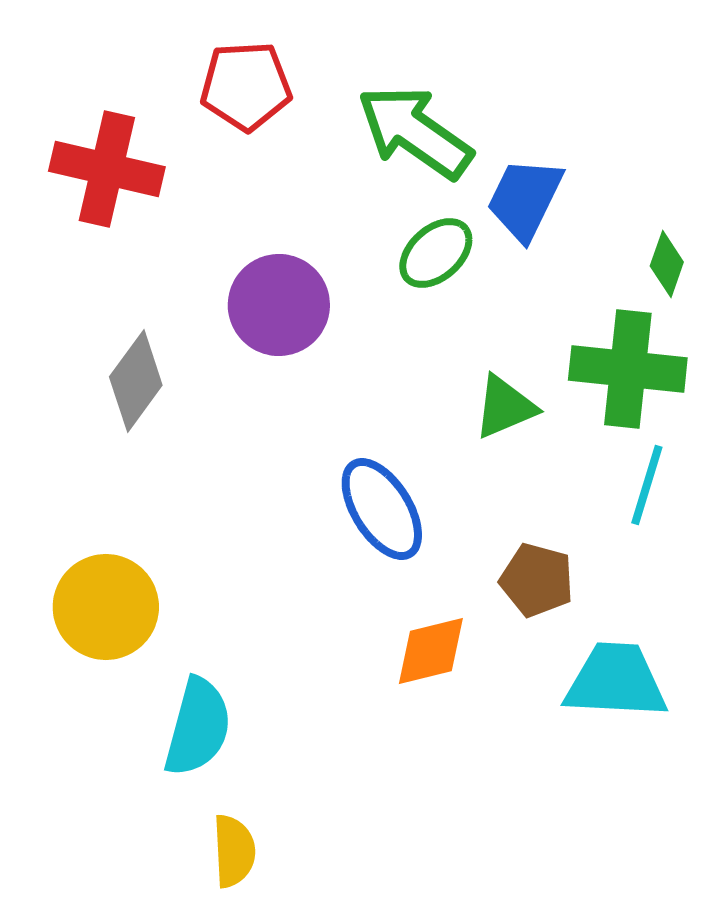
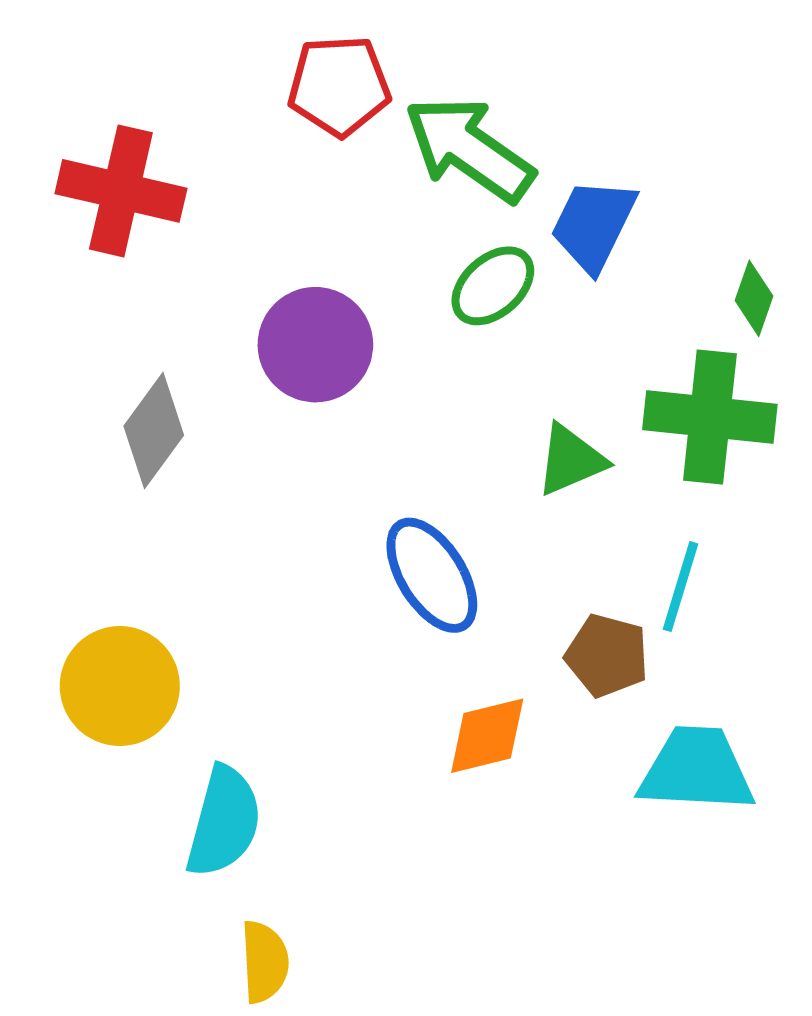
red pentagon: (246, 86) -> (339, 86), moved
cyan line: (647, 485) -> (681, 587), moved

